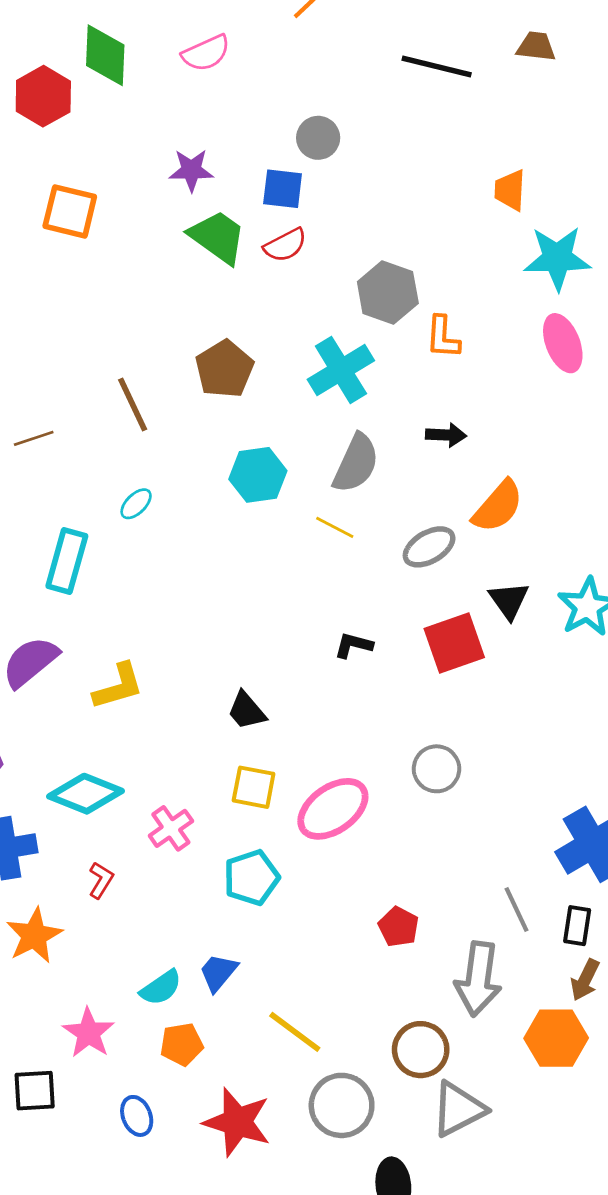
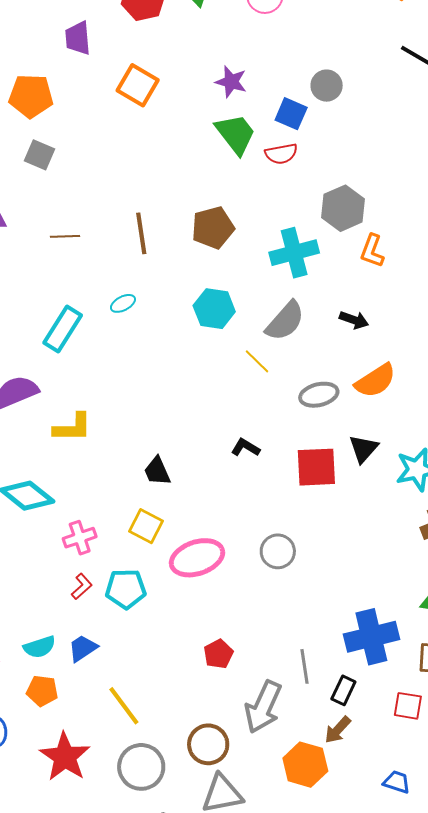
red L-shape: (101, 880) -> (82, 586), moved

